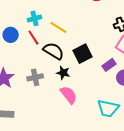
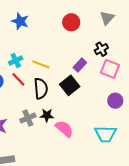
black semicircle: (54, 51) -> (41, 89), turned 65
purple rectangle: (109, 65) -> (80, 65), moved
black star: (63, 73) -> (47, 115), moved

